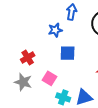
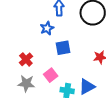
pink square: (49, 78) -> (51, 75), turned 32

